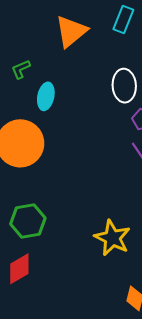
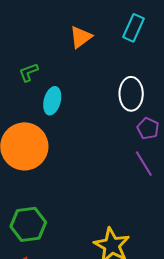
orange triangle: (71, 31) -> (81, 37), size x0.7

